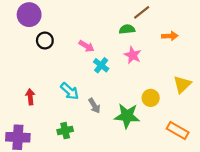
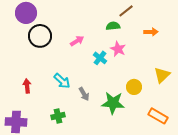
black circle: (45, 41) -> (40, 36), size x1.5
pink arrow: (86, 46) -> (77, 41), turned -64
cyan cross: (101, 65) -> (100, 58), moved

